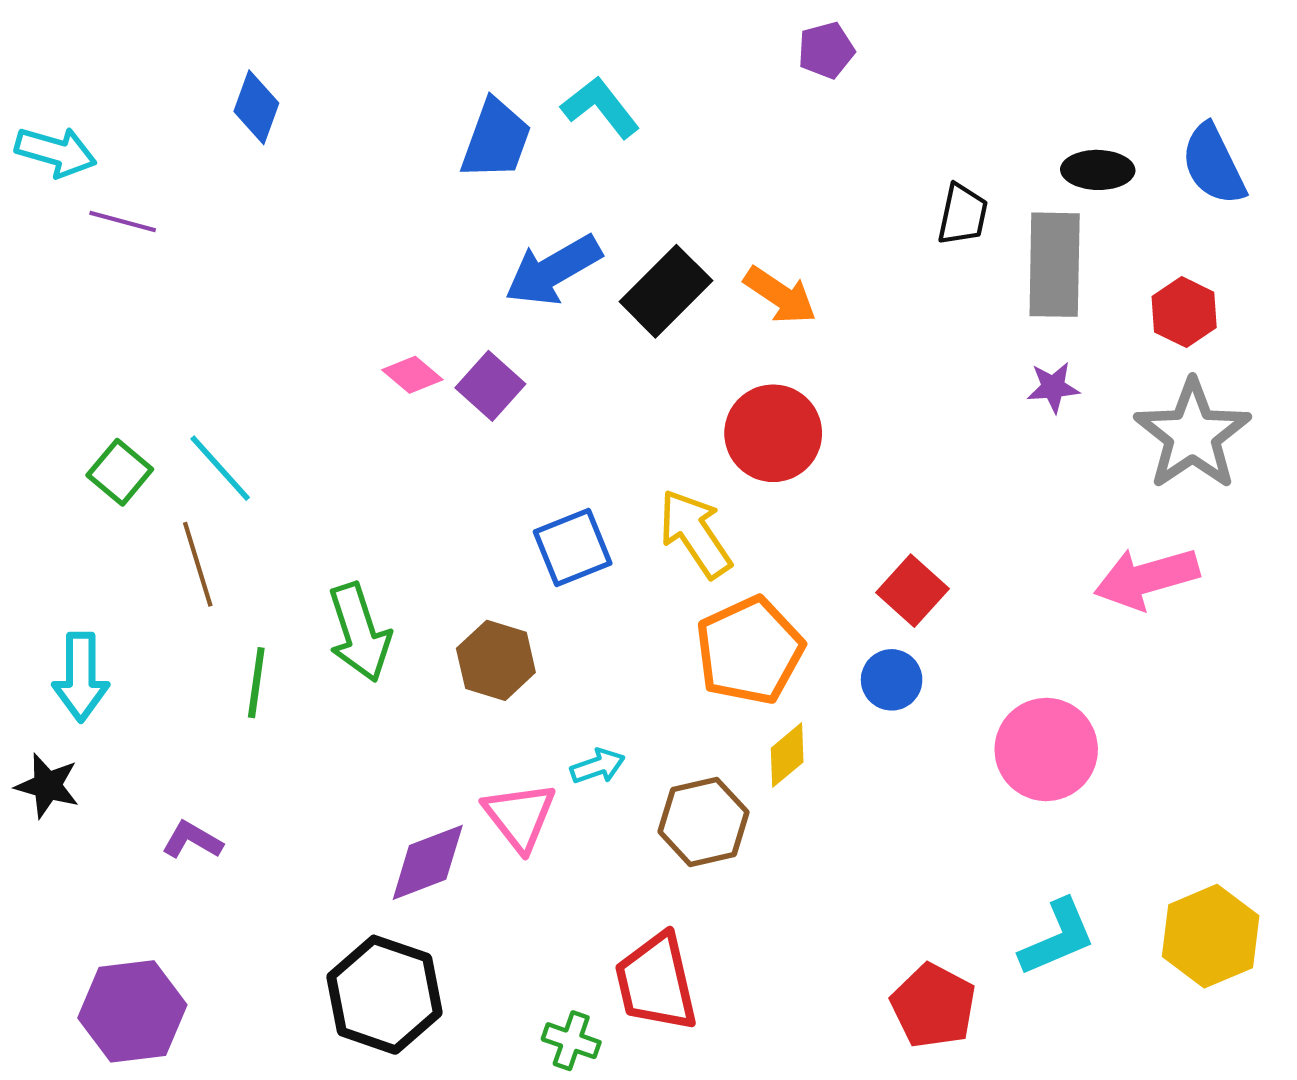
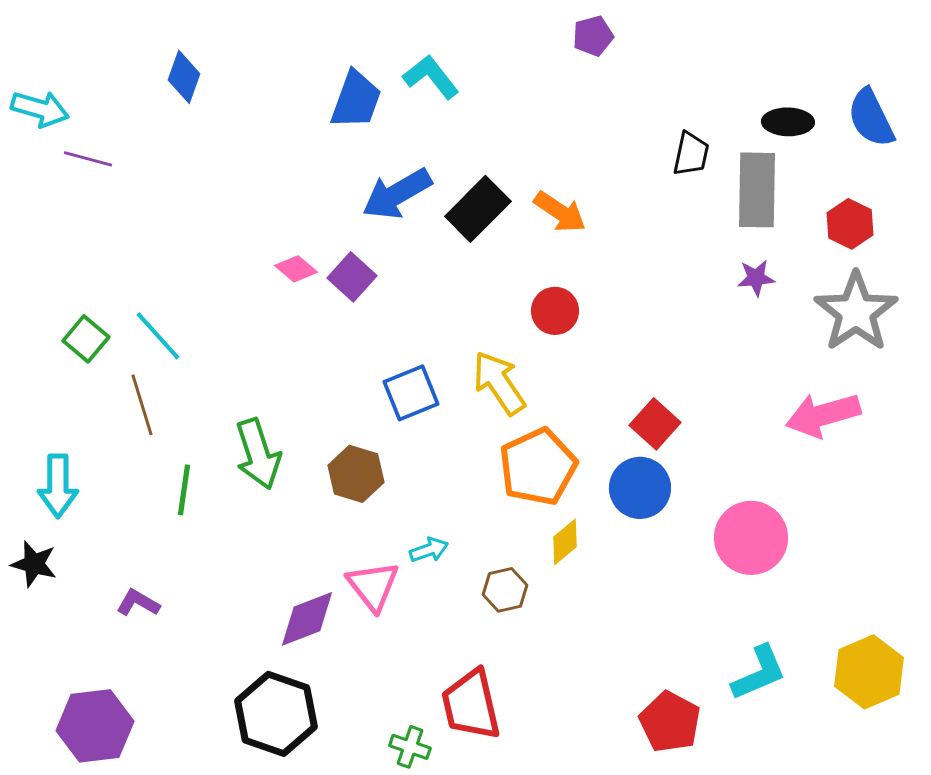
red circle: (773, 433) -> (555, 311), size x0.7
blue circle: (892, 680) -> (640, 488), size x1.4
brown hexagon: (704, 822) -> (505, 590), size x0.7

